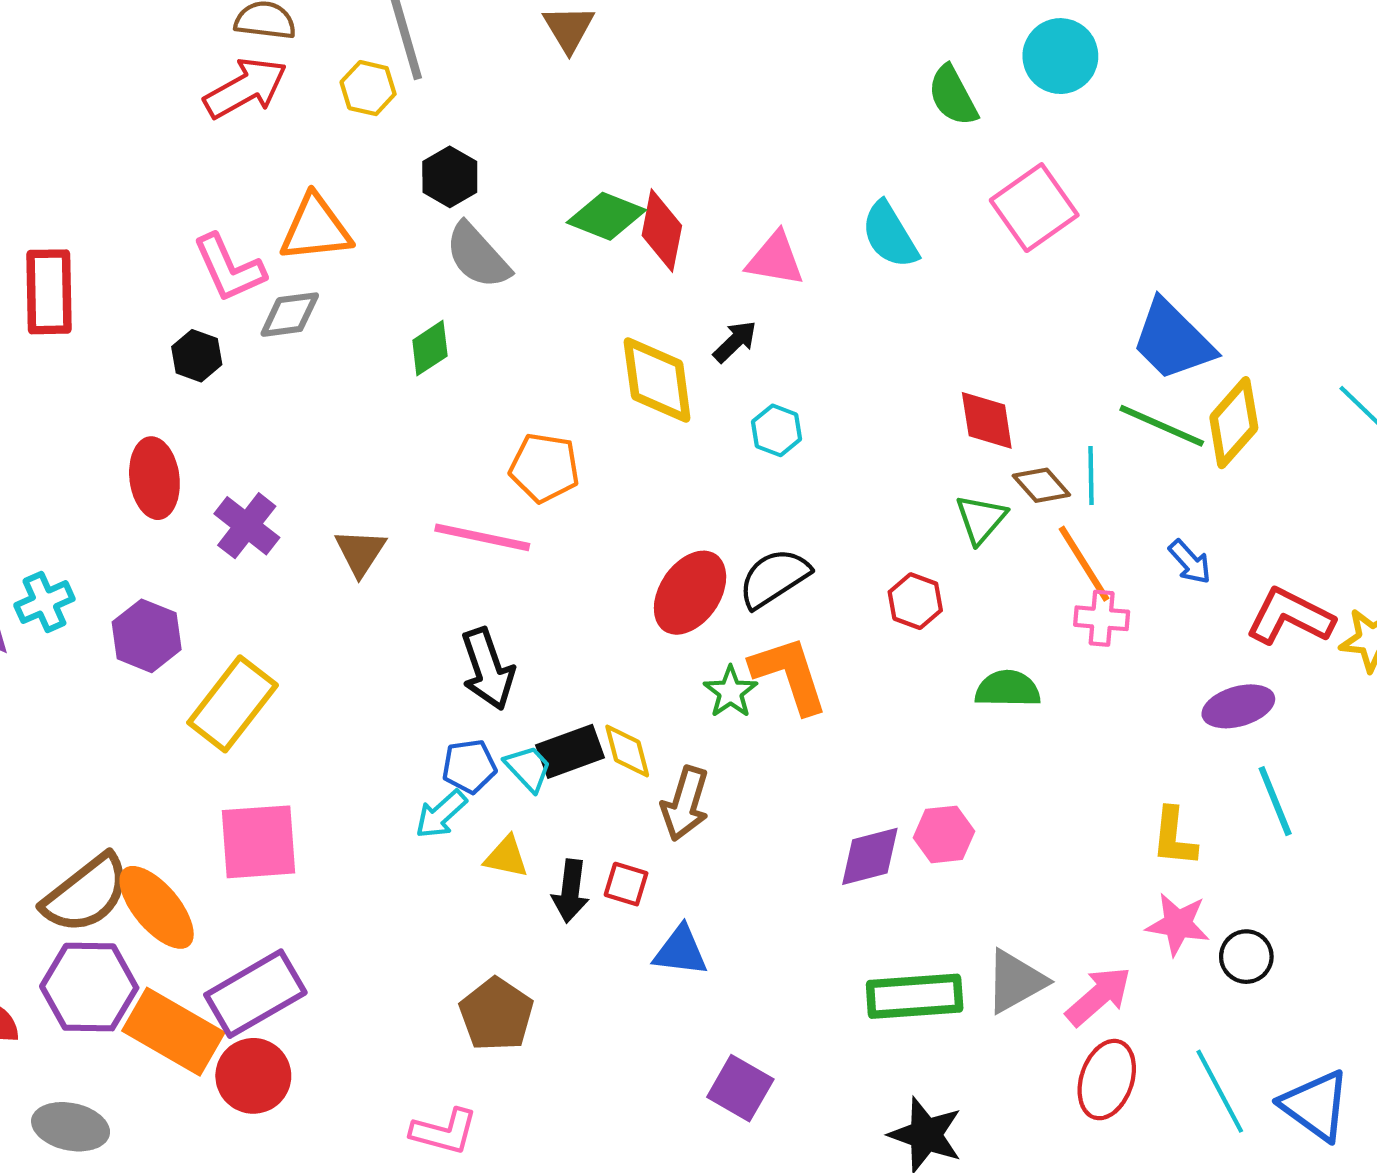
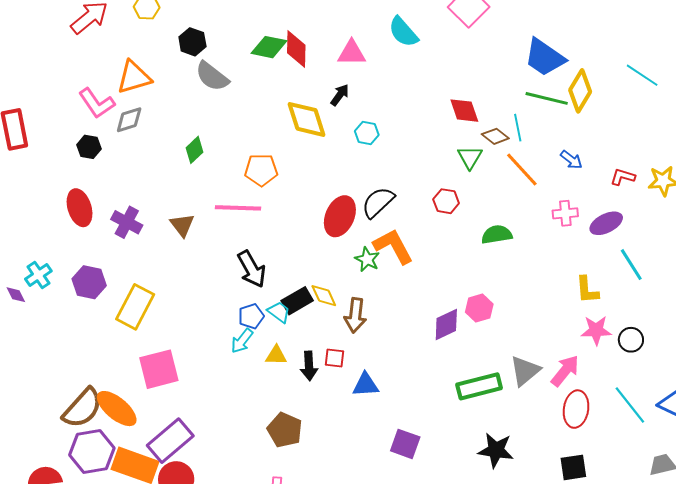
green diamond: (430, 348) -> (195, 150), moved
red L-shape: (1290, 617) -> (623, 177), size x0.6
pink cross: (1102, 618) -> (565, 213), moved

